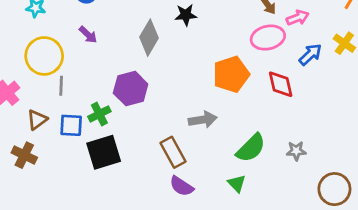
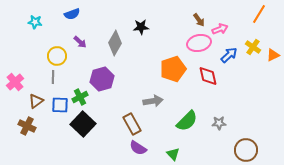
purple arrow: (88, 35) -> (80, 42), moved
yellow circle: (44, 56) -> (57, 56), moved, size x0.7
black square: (104, 152) -> (83, 124), turned -30
green triangle: (237, 183) -> (173, 154), moved

